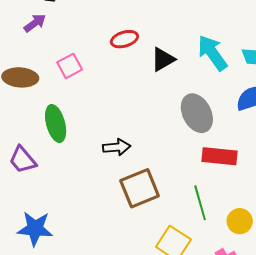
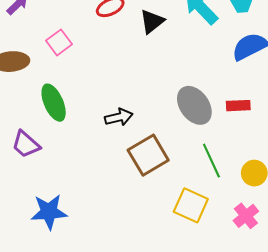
gray ellipse: (197, 113) -> (194, 105), moved
red rectangle: (219, 156) -> (238, 106), moved, size x0.7

